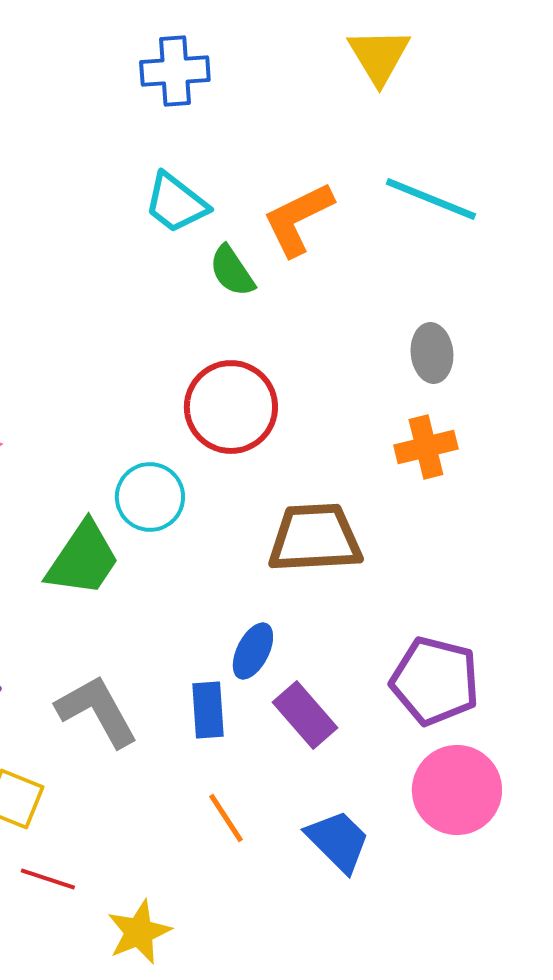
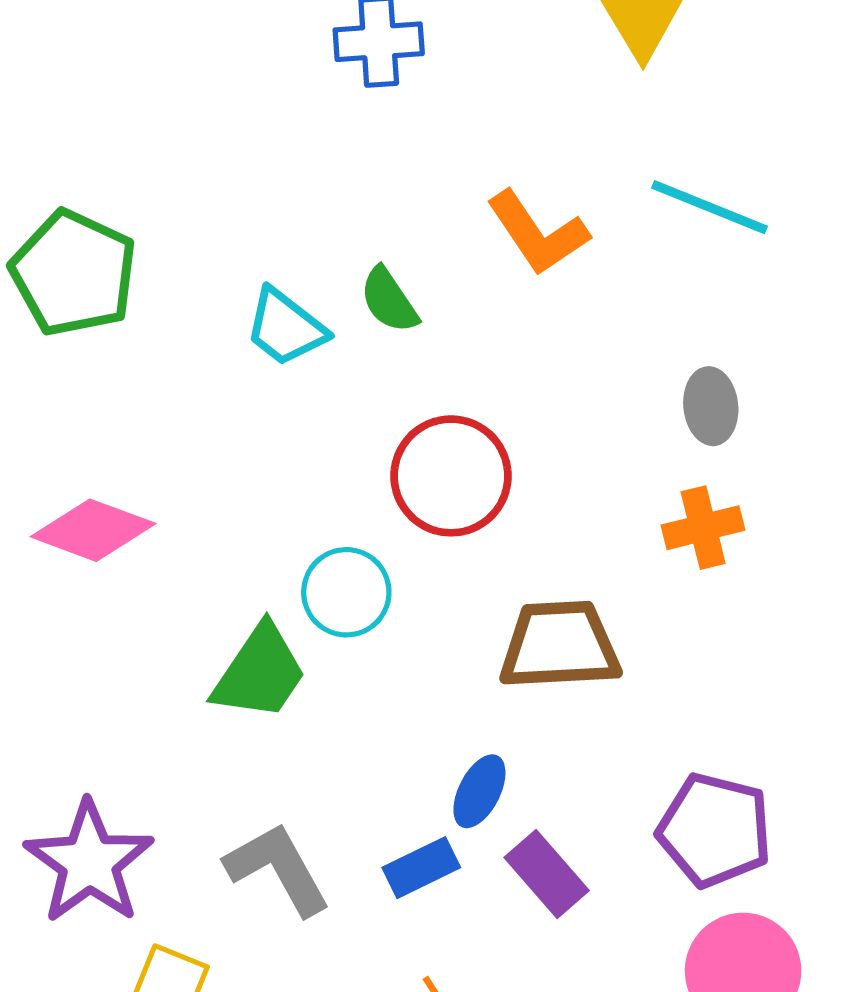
cyan trapezoid: (176, 203) -> (286, 327), moved
orange L-shape: (298, 219) -> (538, 233), turned -98
green semicircle: (232, 271) -> (389, 300), moved
blue rectangle: (208, 710) -> (421, 868), turned 68

